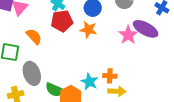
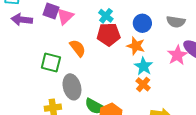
orange cross: (110, 76) -> (143, 84), moved, turned 32
cyan star: (89, 82) -> (144, 66), moved

